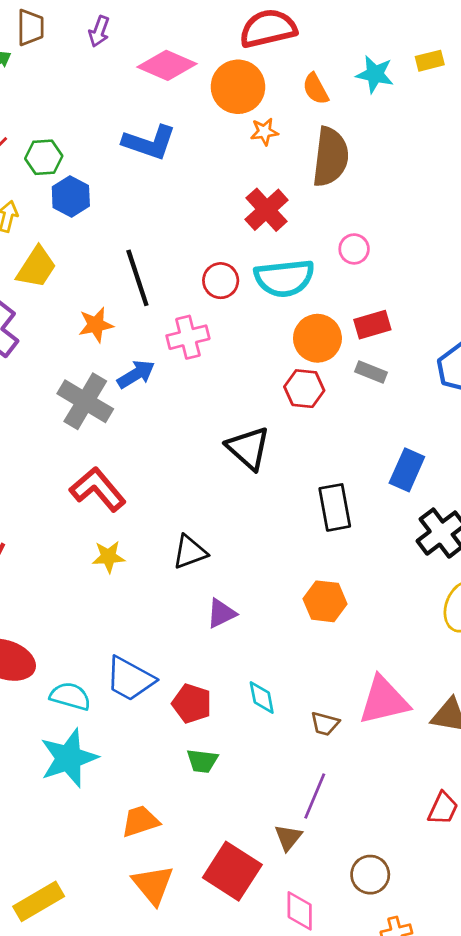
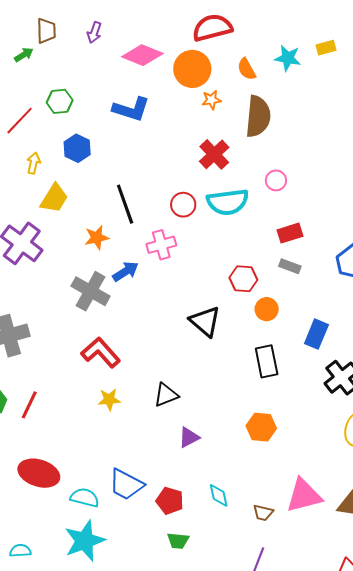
green hexagon: (44, 157) -> (60, 101), moved
orange circle: (317, 338) -> (267, 309), moved, size x0.7

